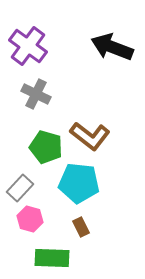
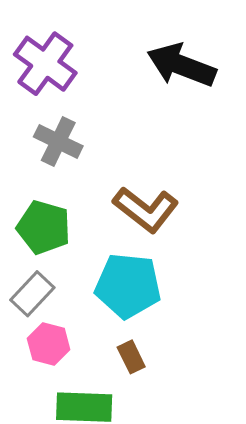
green pentagon: (46, 147) -> (44, 227), moved

